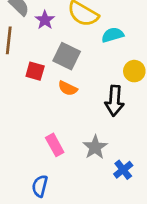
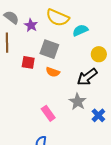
black arrow: (114, 101) -> (87, 77), turned 55
gray star: (95, 147) -> (78, 102), moved
blue cross: (123, 170) -> (98, 115), moved

